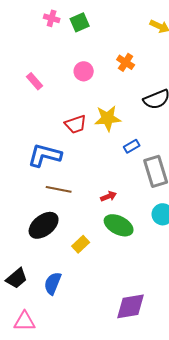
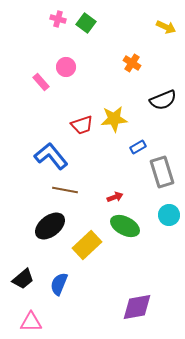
green square: (80, 22) -> (86, 23), turned -30
pink circle: (84, 71) -> (66, 67), moved
blue L-shape: (45, 155) -> (51, 156), turned 36
yellow rectangle: (81, 244) -> (87, 245), size x1.6

